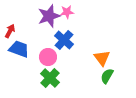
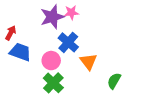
orange triangle: (102, 58) -> (88, 62), moved

